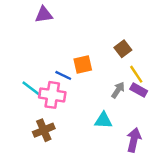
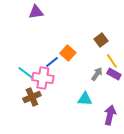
orange square: (83, 64) -> (68, 53), turned -35
blue line: (63, 75) -> (52, 62), turned -64
brown cross: (44, 130) -> (32, 97), moved

